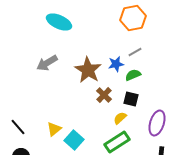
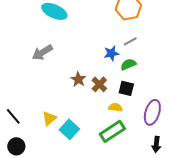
brown star: (88, 70) -> (78, 79), moved, size x0.6
yellow semicircle: (120, 118) -> (115, 107), turned 48

